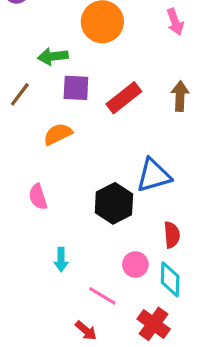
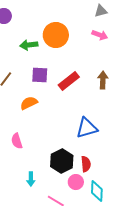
pink arrow: (175, 22) -> (100, 35), turned -49
green arrow: (53, 56) -> (29, 45), moved
black hexagon: (114, 203) -> (62, 161), moved
red semicircle: (172, 235) -> (86, 164), moved

